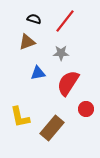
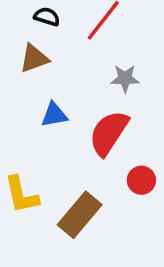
gray star: (61, 53) -> (125, 78), moved

